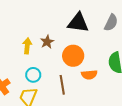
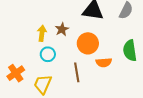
cyan circle: (33, 75) -> (48, 54), moved

